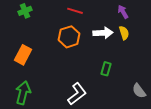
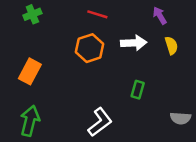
yellow semicircle: (124, 33) -> (171, 45), moved
gray semicircle: (139, 91) -> (180, 118), turned -49

